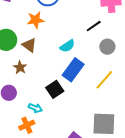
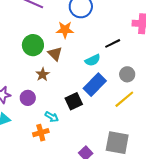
black line: (94, 26) -> (113, 43), moved
gray circle: (107, 47) -> (127, 74), moved

